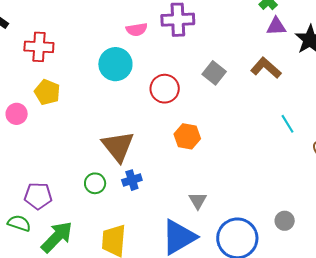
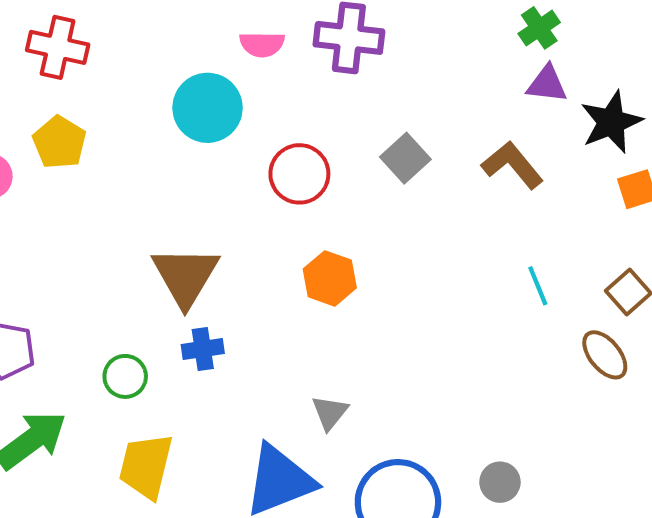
green circle: (95, 183) -> (125, 376), moved

